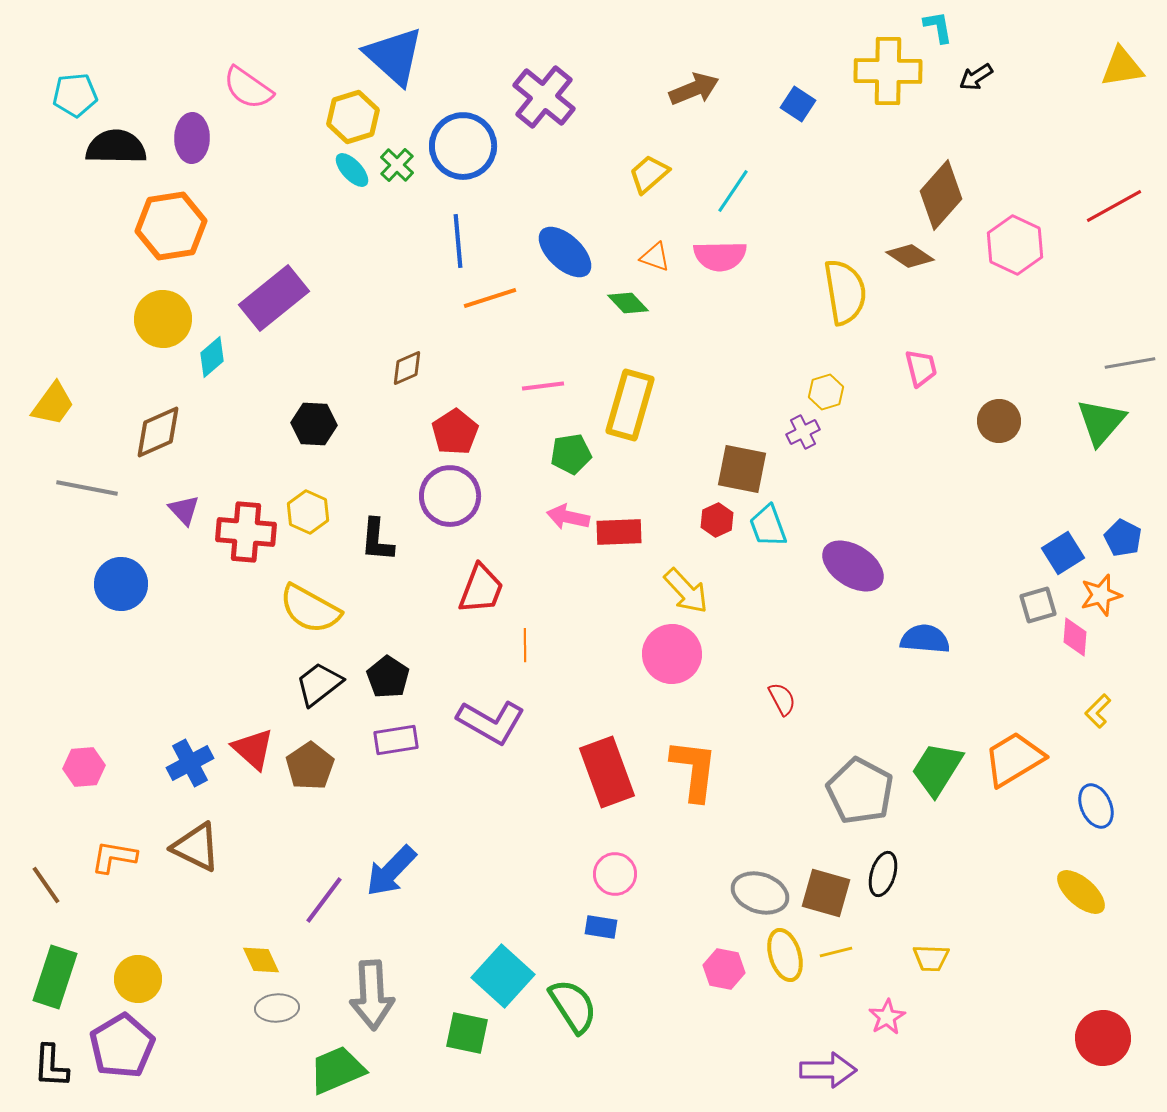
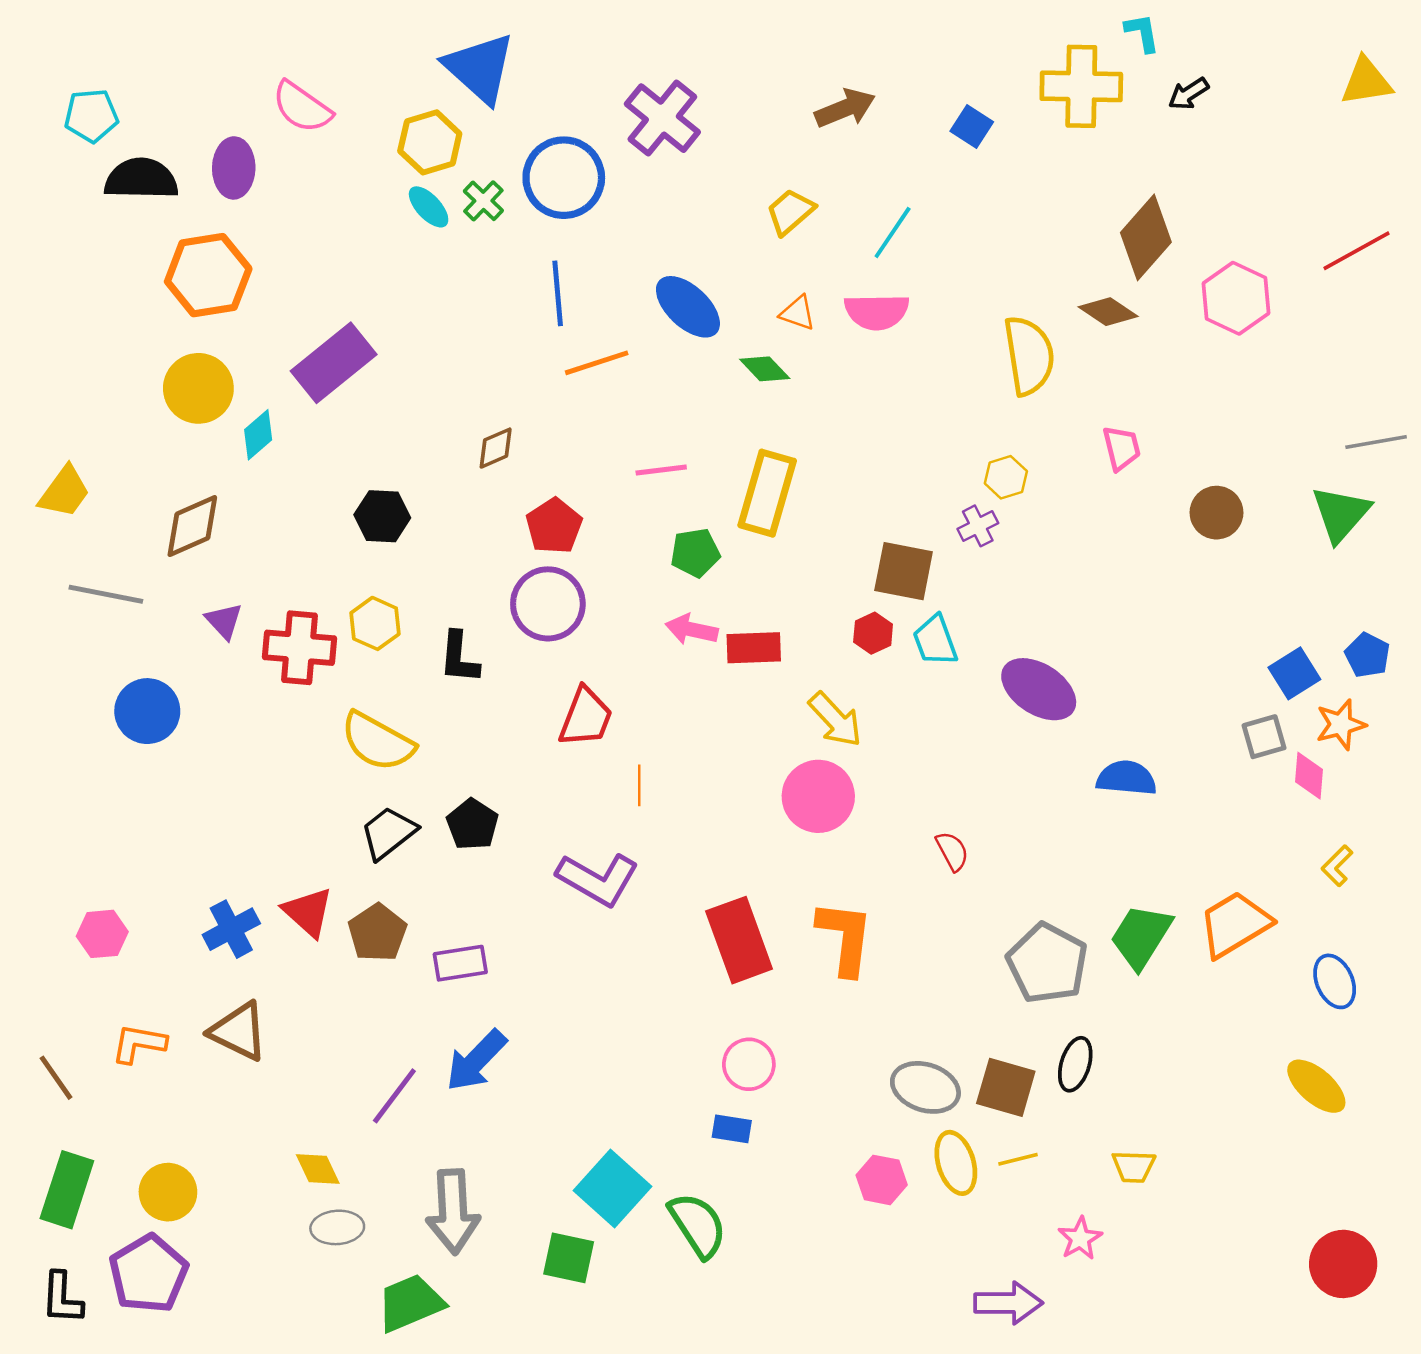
purple rectangle: (396, 740) -> (460, 963), moved

